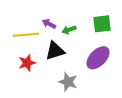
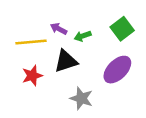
green square: (102, 24) -> (122, 29), turned -30

